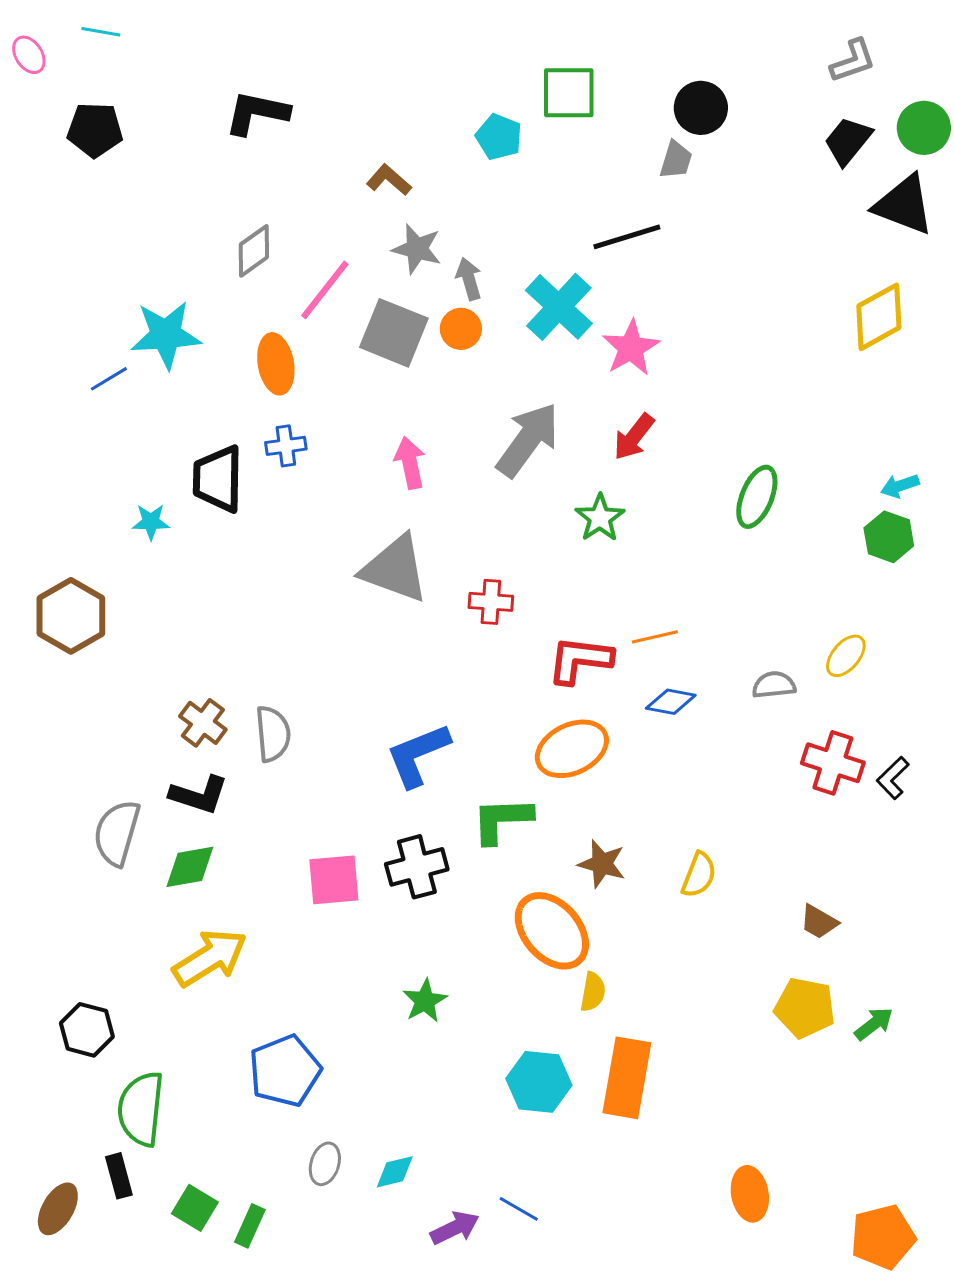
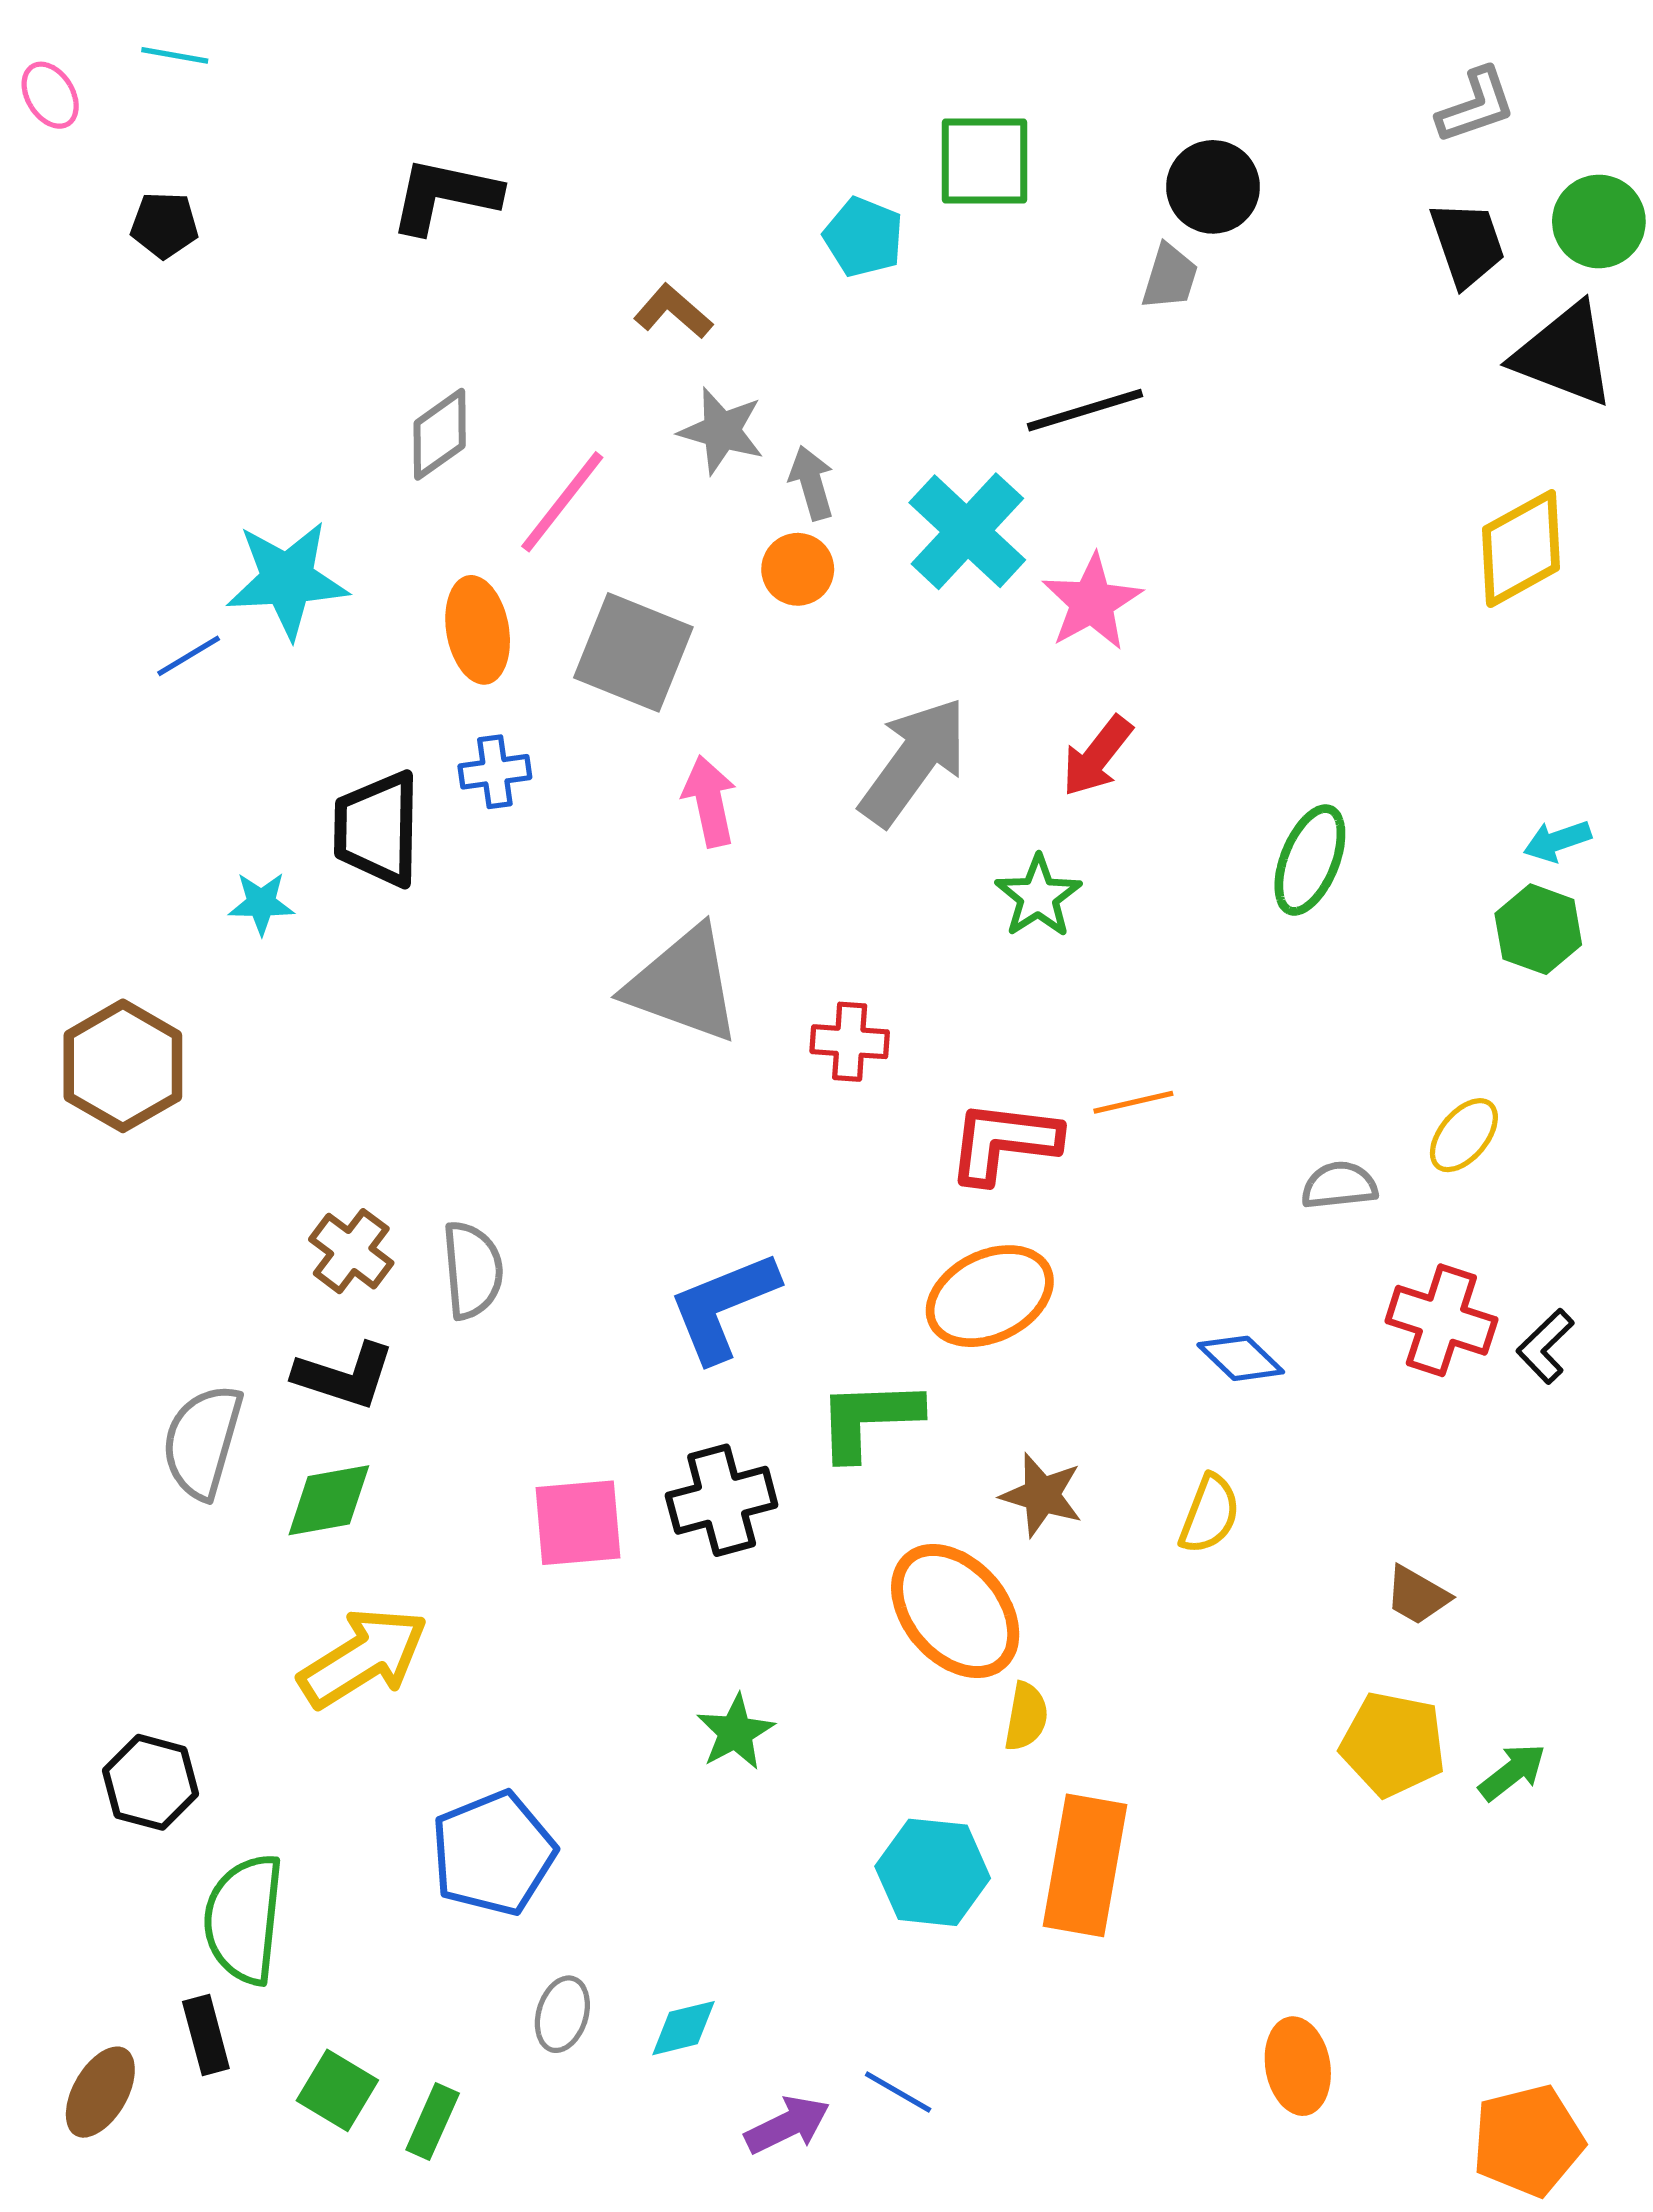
black pentagon: (95, 130) -> (164, 225), size x0.7
black trapezoid: (848, 141) -> (1467, 244), turned 122
gray square: (394, 333) -> (633, 652), moved
blue diamond: (671, 702) -> (1241, 1358), moved, turned 33

